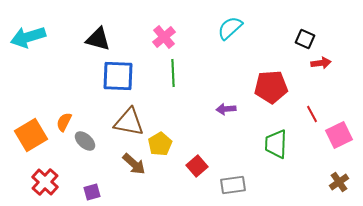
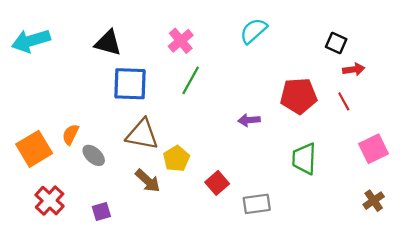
green line: (173, 73) -> (191, 80), turned 32
red line: (312, 114) -> (344, 101), moved

